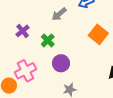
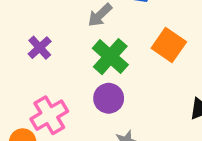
green cross: (48, 40) -> (110, 57), moved, size x1.5

